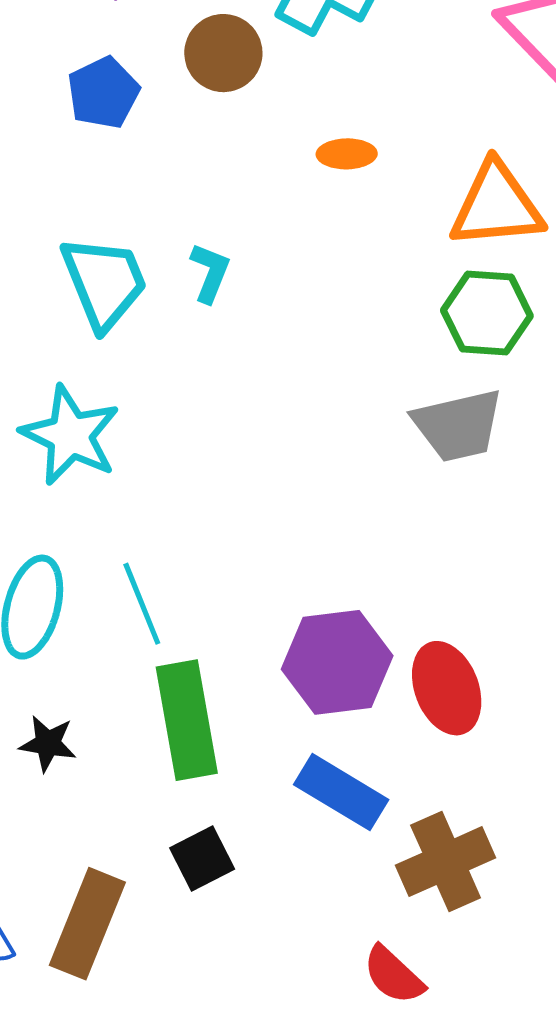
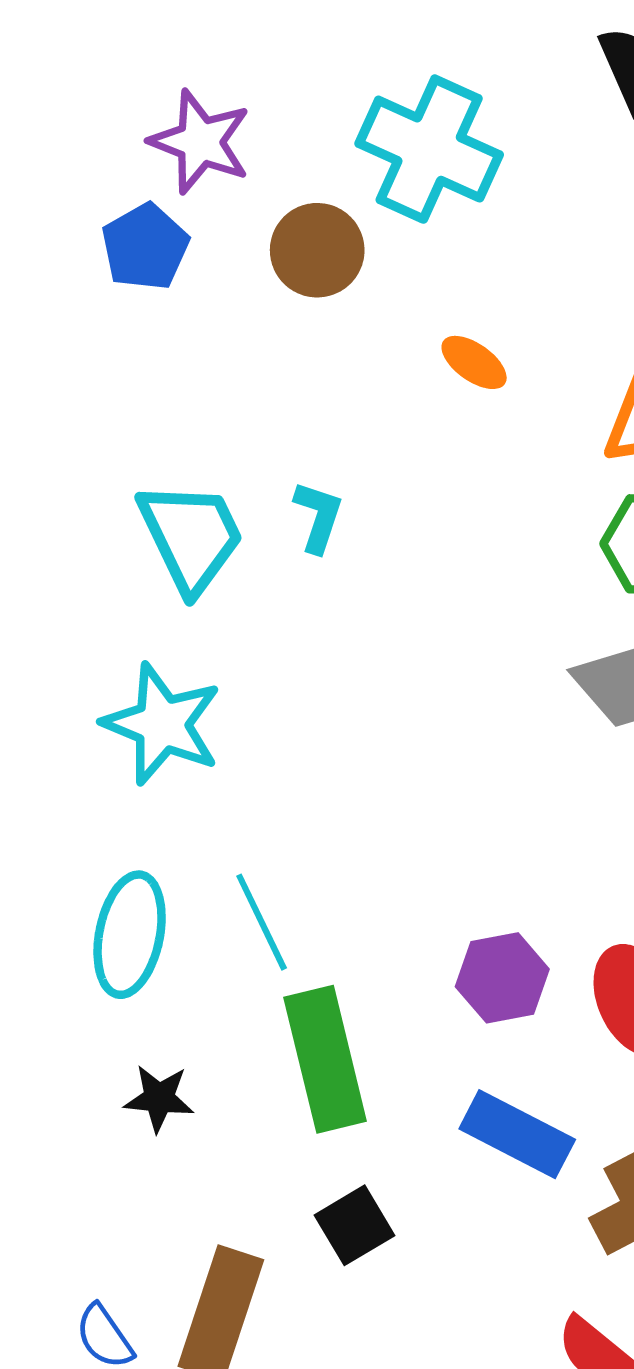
blue pentagon: (103, 93) -> (145, 247), moved
orange ellipse: (347, 154) -> (474, 362), turned 40
purple hexagon: (337, 662) -> (502, 978), size x0.7

